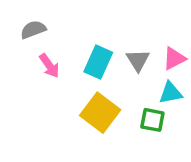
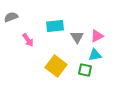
gray semicircle: (33, 30) -> (11, 17), moved
cyan rectangle: (98, 62) -> (55, 26), moved, turned 60

